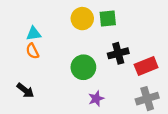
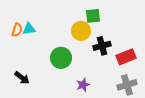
yellow circle: (82, 19) -> (81, 31), moved
orange semicircle: (32, 51) -> (17, 30), moved, turned -136
green circle: (83, 67) -> (61, 58), moved

